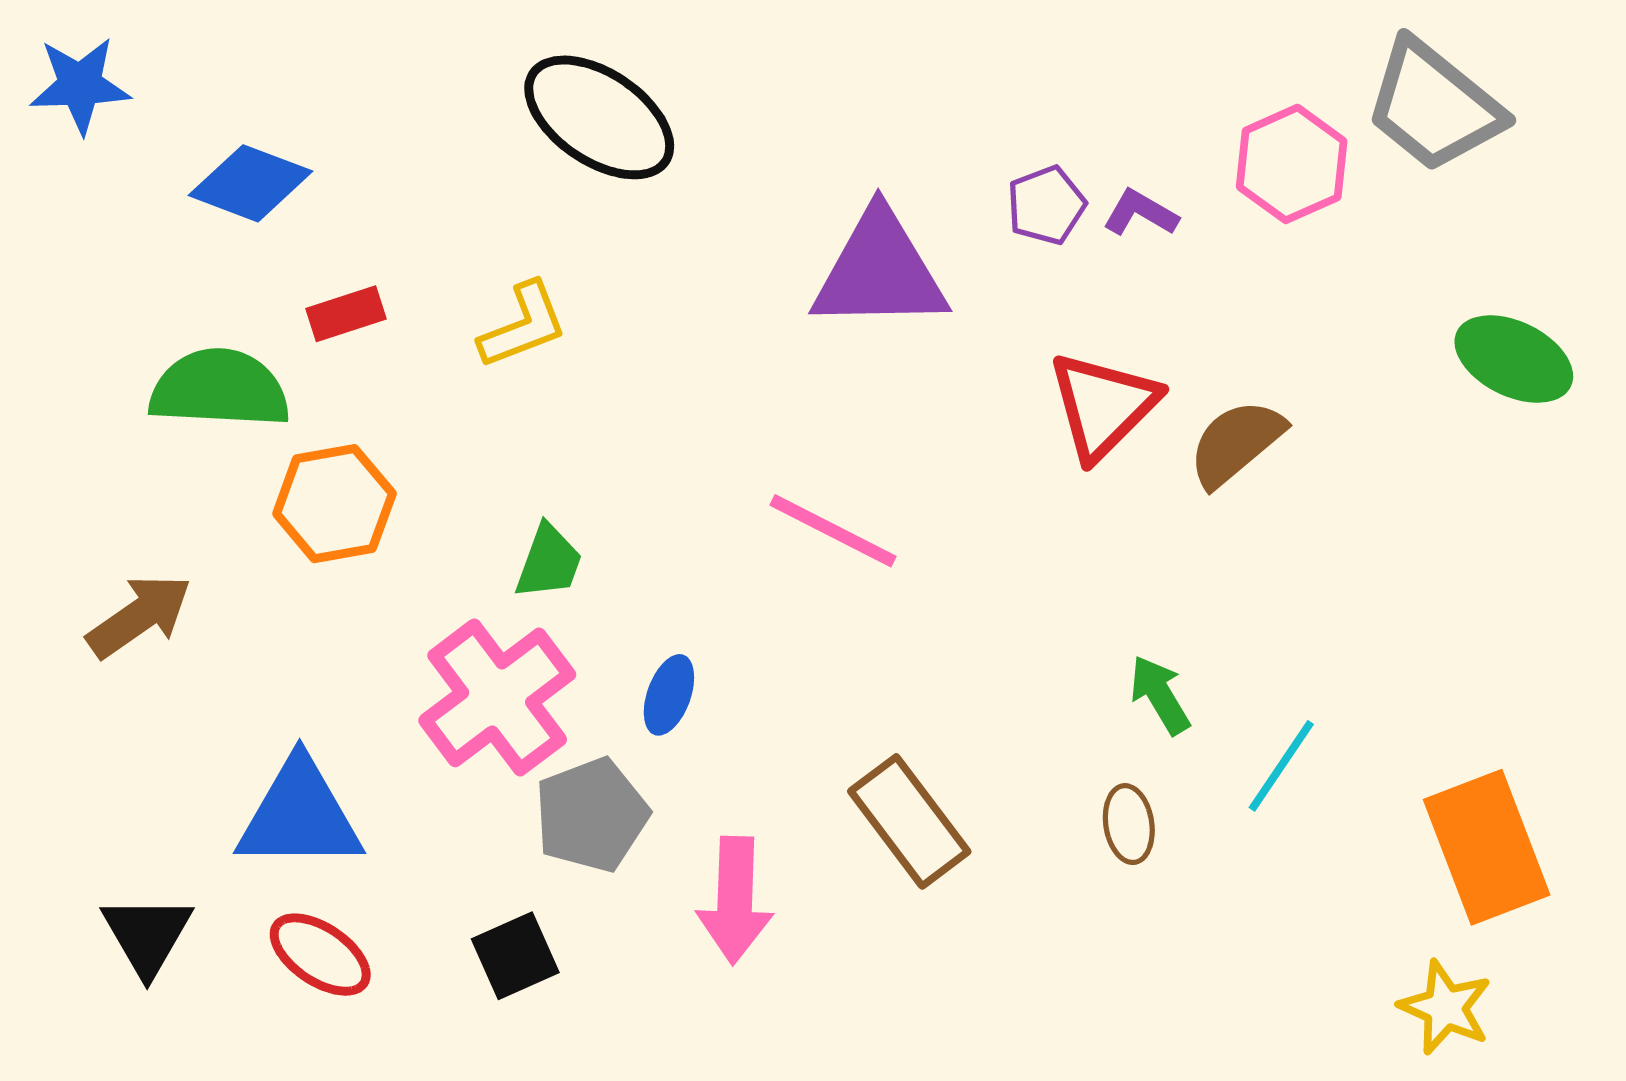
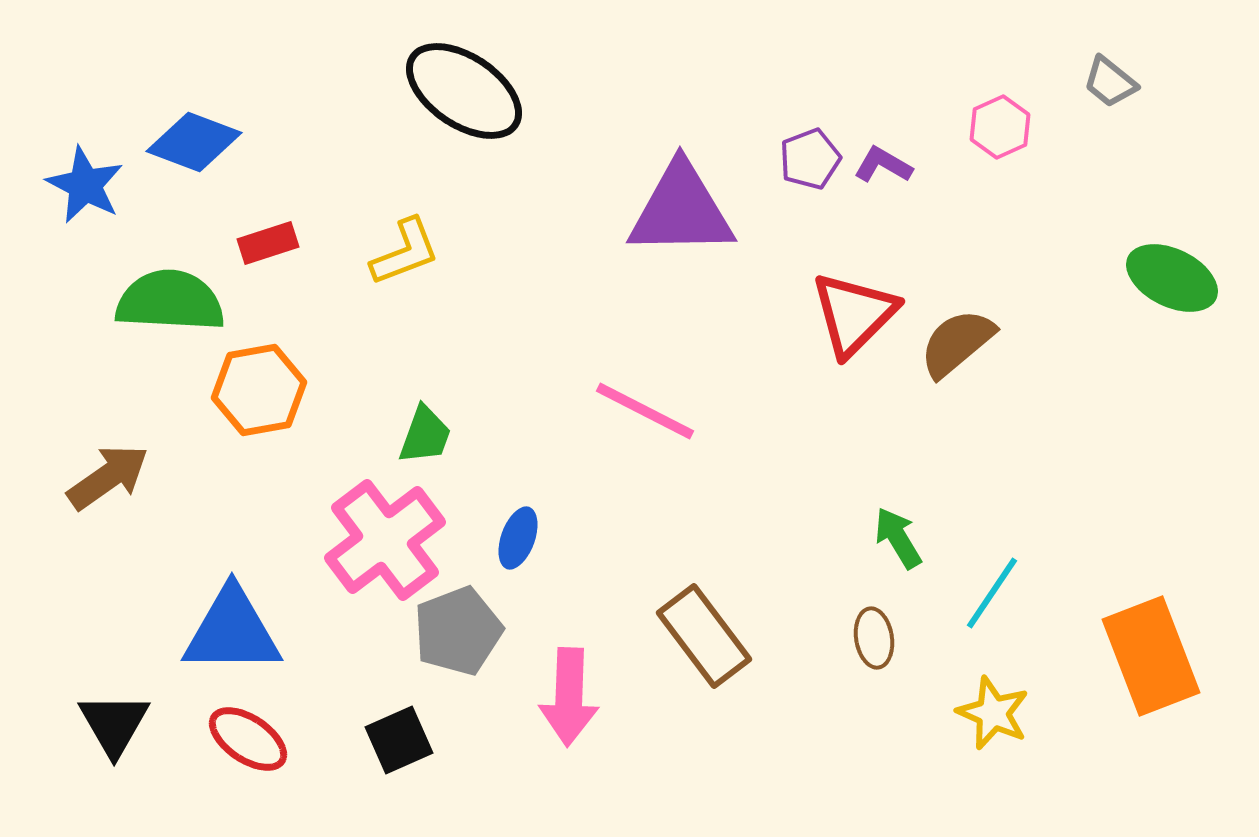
blue star: (80, 85) -> (85, 185), moved, turned 30
gray trapezoid: (1434, 106) -> (1110, 82), size x0.5
pink hexagon: (1292, 164) -> (1000, 127), size x0.7
yellow star: (1445, 1007) -> (993, 713), moved

